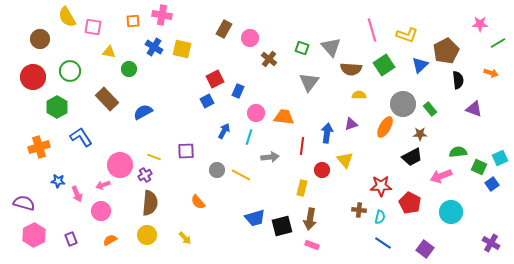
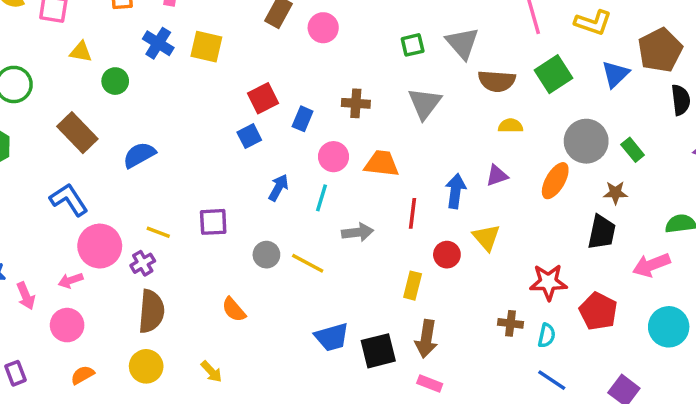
green square: (302, 48) -> (413, 45), turned -32
brown cross: (269, 59) -> (356, 103), moved, turned -35
blue L-shape: (81, 137) -> (69, 200), moved
black trapezoid: (412, 157) -> (602, 232), turned -50

